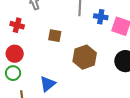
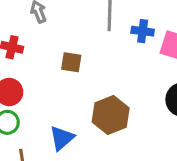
brown hexagon: (85, 57) -> (111, 115), moved

